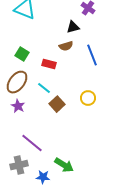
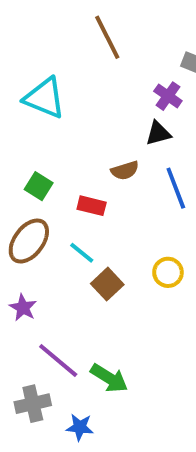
black triangle: (73, 27) -> (158, 133), moved
purple star: (18, 106) -> (23, 308), moved
green arrow: (64, 165) -> (109, 378), moved

